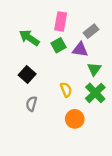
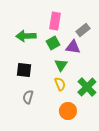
green arrow: (29, 38) -> (26, 36), turned -36
green triangle: (94, 69) -> (61, 65), moved
black square: (27, 74) -> (24, 70), turned -35

